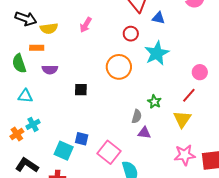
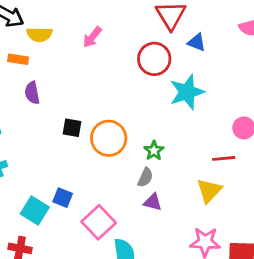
red circle: (131, 34) -> (154, 59), size x1.5
orange circle: (119, 67) -> (109, 138), moved
purple semicircle: (50, 70) -> (32, 93), turned 70
red line: (189, 95) -> (224, 158), turned 35
green star: (154, 102) -> (154, 151), moved

